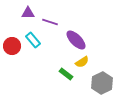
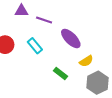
cyan rectangle: (33, 40) -> (35, 46), moved
yellow semicircle: (82, 62) -> (86, 61), moved

